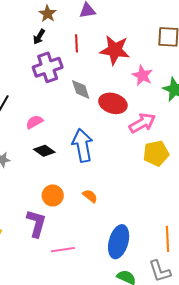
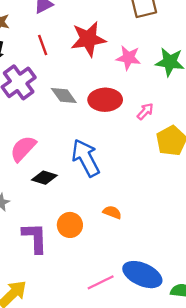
pink semicircle: (34, 122) -> (23, 149), size x1.4
pink arrow: (142, 123) -> (145, 111), size x0.6
purple L-shape: (36, 223) -> (35, 238), moved
blue ellipse: (119, 242) -> (142, 275), moved, turned -64

